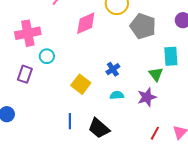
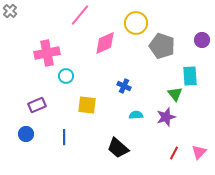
blue cross: (113, 69) -> (124, 86), moved, turned -32
purple rectangle: (25, 74) -> (37, 105), moved, turned 48
yellow square: (81, 84) -> (87, 105), moved, turned -30
blue line: (70, 121) -> (64, 137), moved

